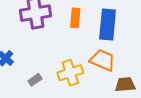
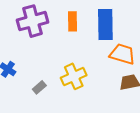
orange trapezoid: (102, 60) -> (122, 54), moved

